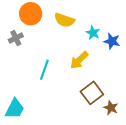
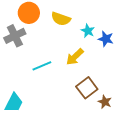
gray cross: (16, 38) -> (15, 36), size x1.5
cyan line: (44, 70) -> (42, 66), turned 48

